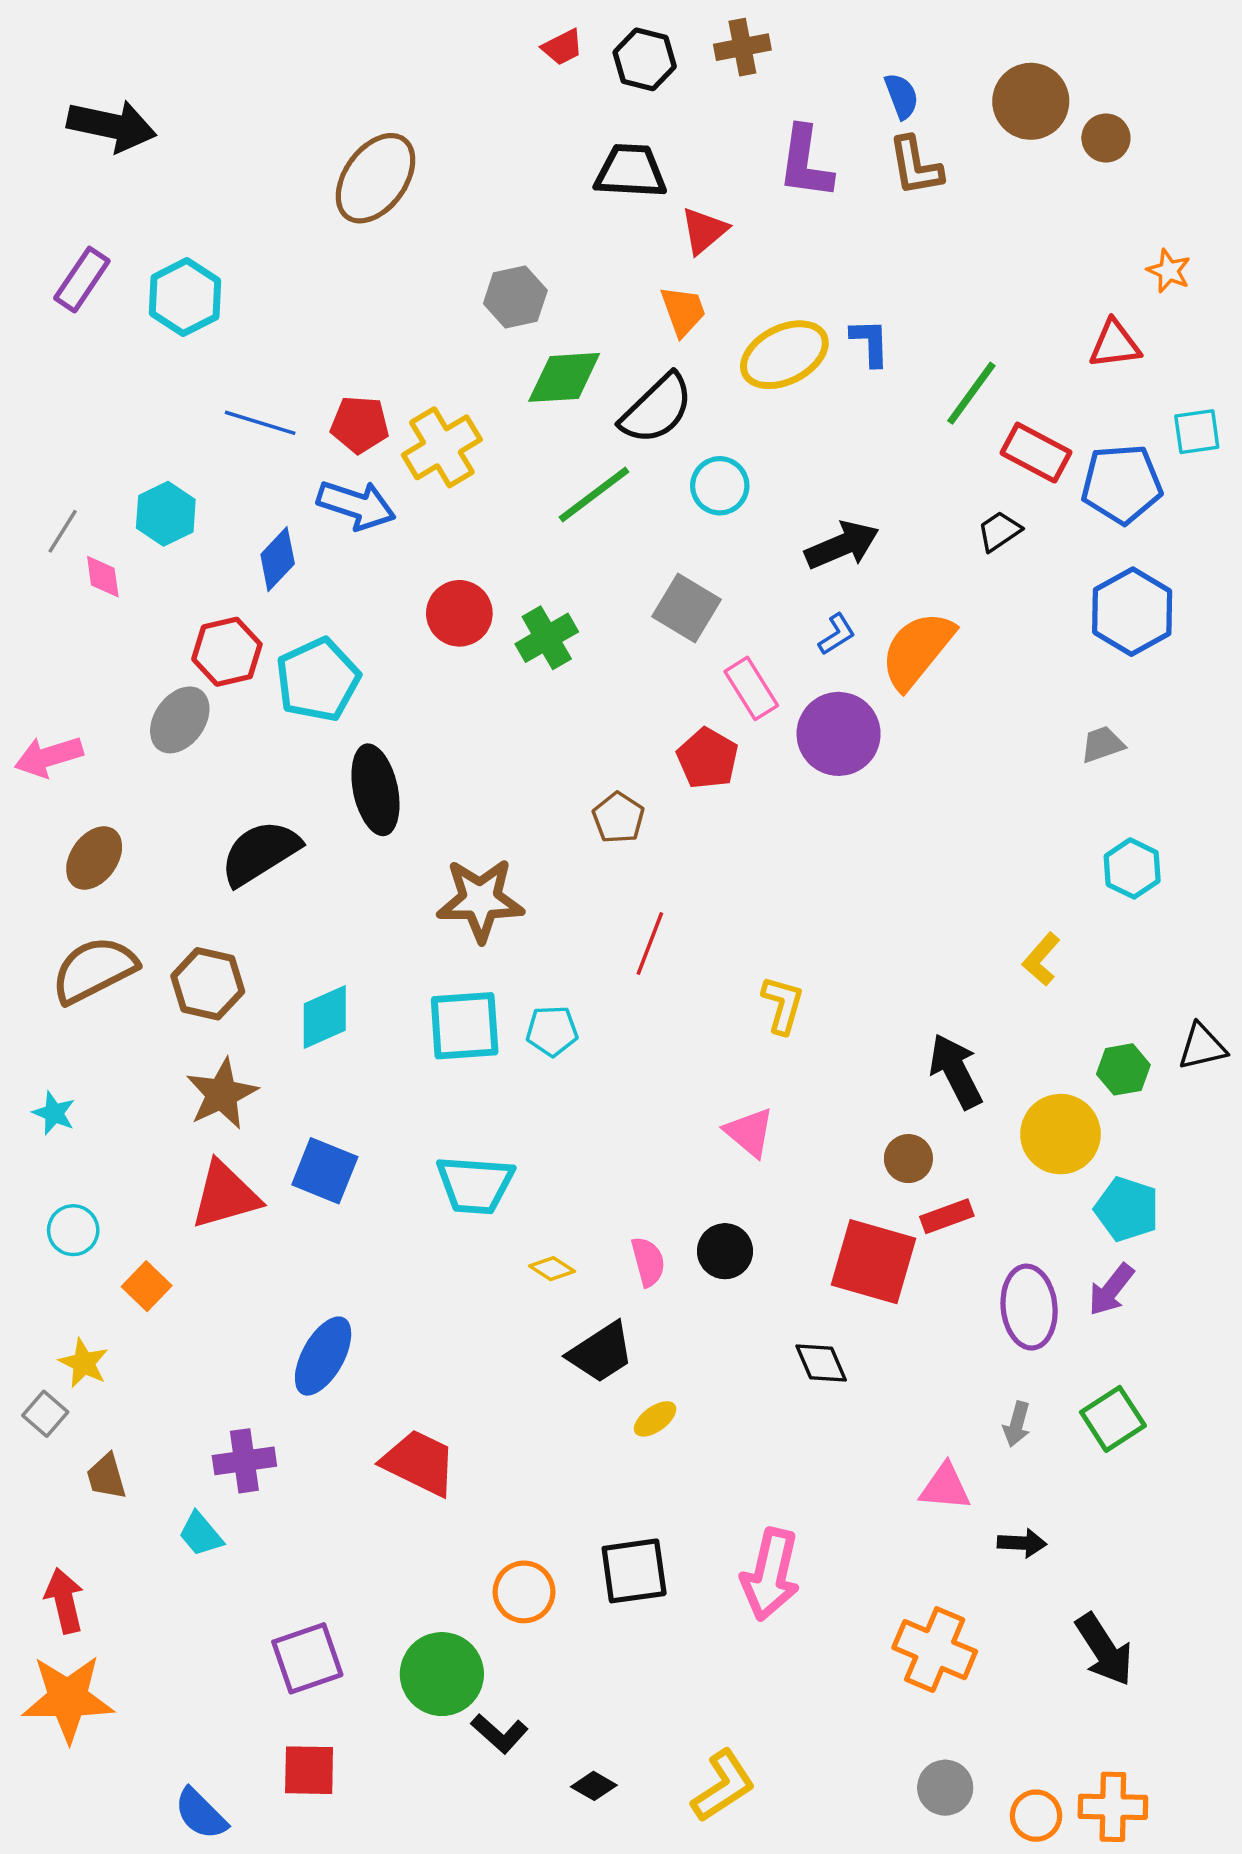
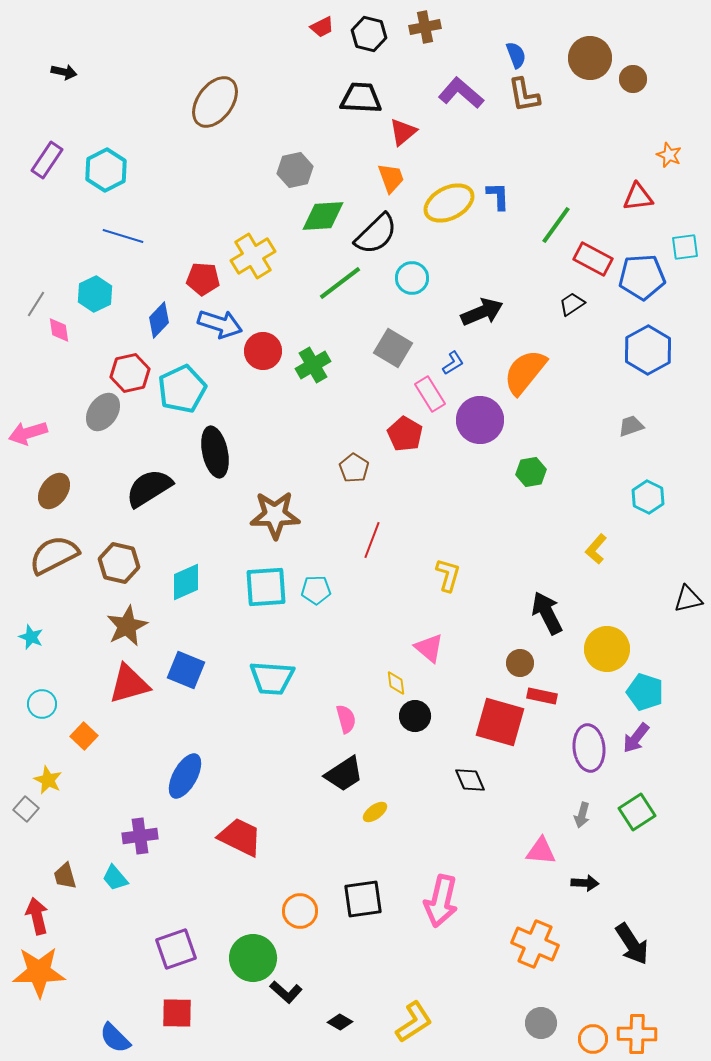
black arrow: (112, 126) -> (64, 72), size x0.5
purple L-shape: (805, 162) -> (461, 93), turned 123
blue line: (260, 423) -> (123, 236), moved
red pentagon: (360, 425) -> (203, 279), moved
blue arrow: (356, 505) -> (220, 324), moved
blue L-shape: (837, 634) -> (453, 363), moved
green hexagon: (1123, 1069) -> (531, 472), moved
red rectangle: (947, 1216) -> (542, 696), turned 32
pink semicircle: (648, 1262) -> (346, 719), moved
yellow diamond: (552, 1269) -> (396, 683), moved, turned 50
brown trapezoid: (106, 1477) -> (65, 876), moved

